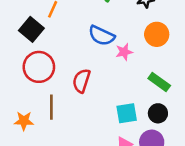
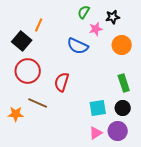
pink star: (124, 52) -> (96, 29), moved
green rectangle: (159, 82) -> (124, 83), turned 36
brown line: (51, 107) -> (38, 103), turned -66

